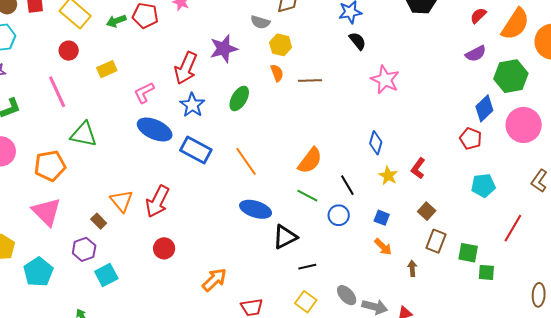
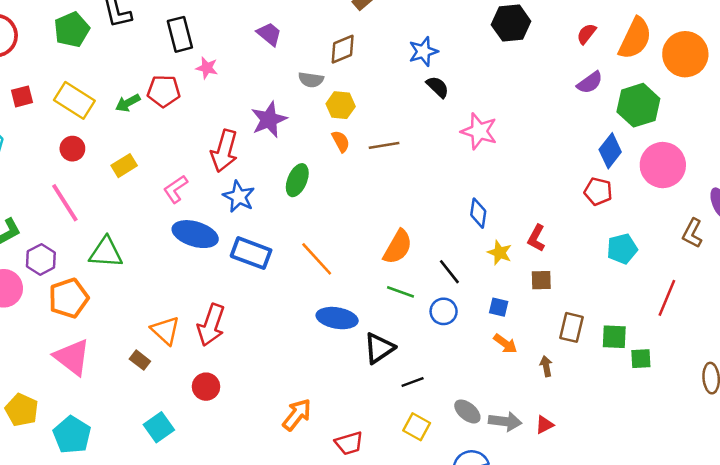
brown square: (427, 211) -> (541, 280), moved, turned -36
red circle: (164, 248) -> (206, 387), moved
purple hexagon: (84, 249) -> (41, 259), moved

